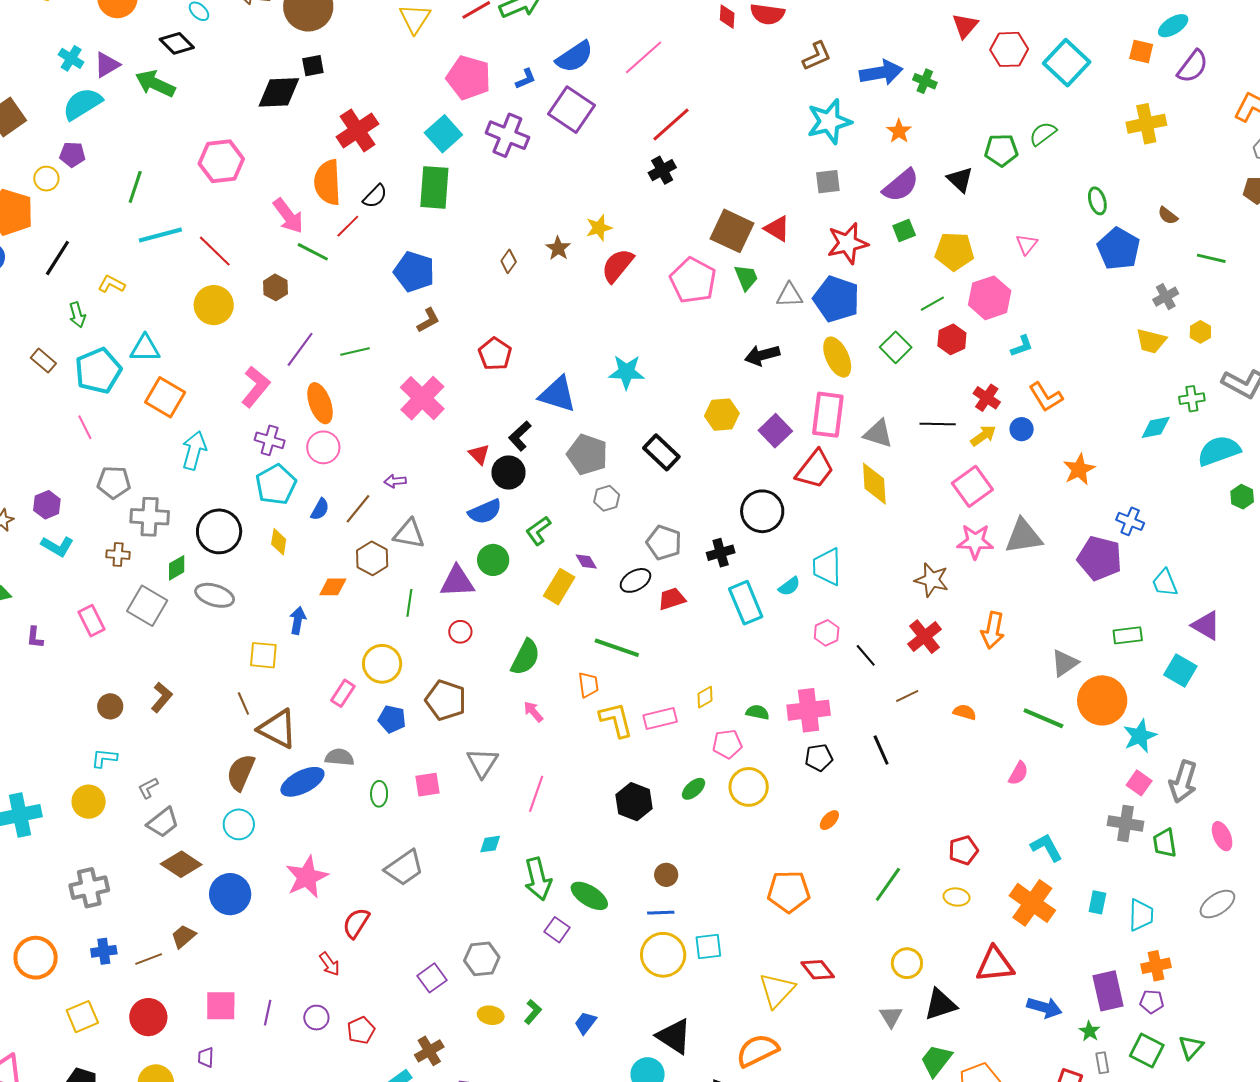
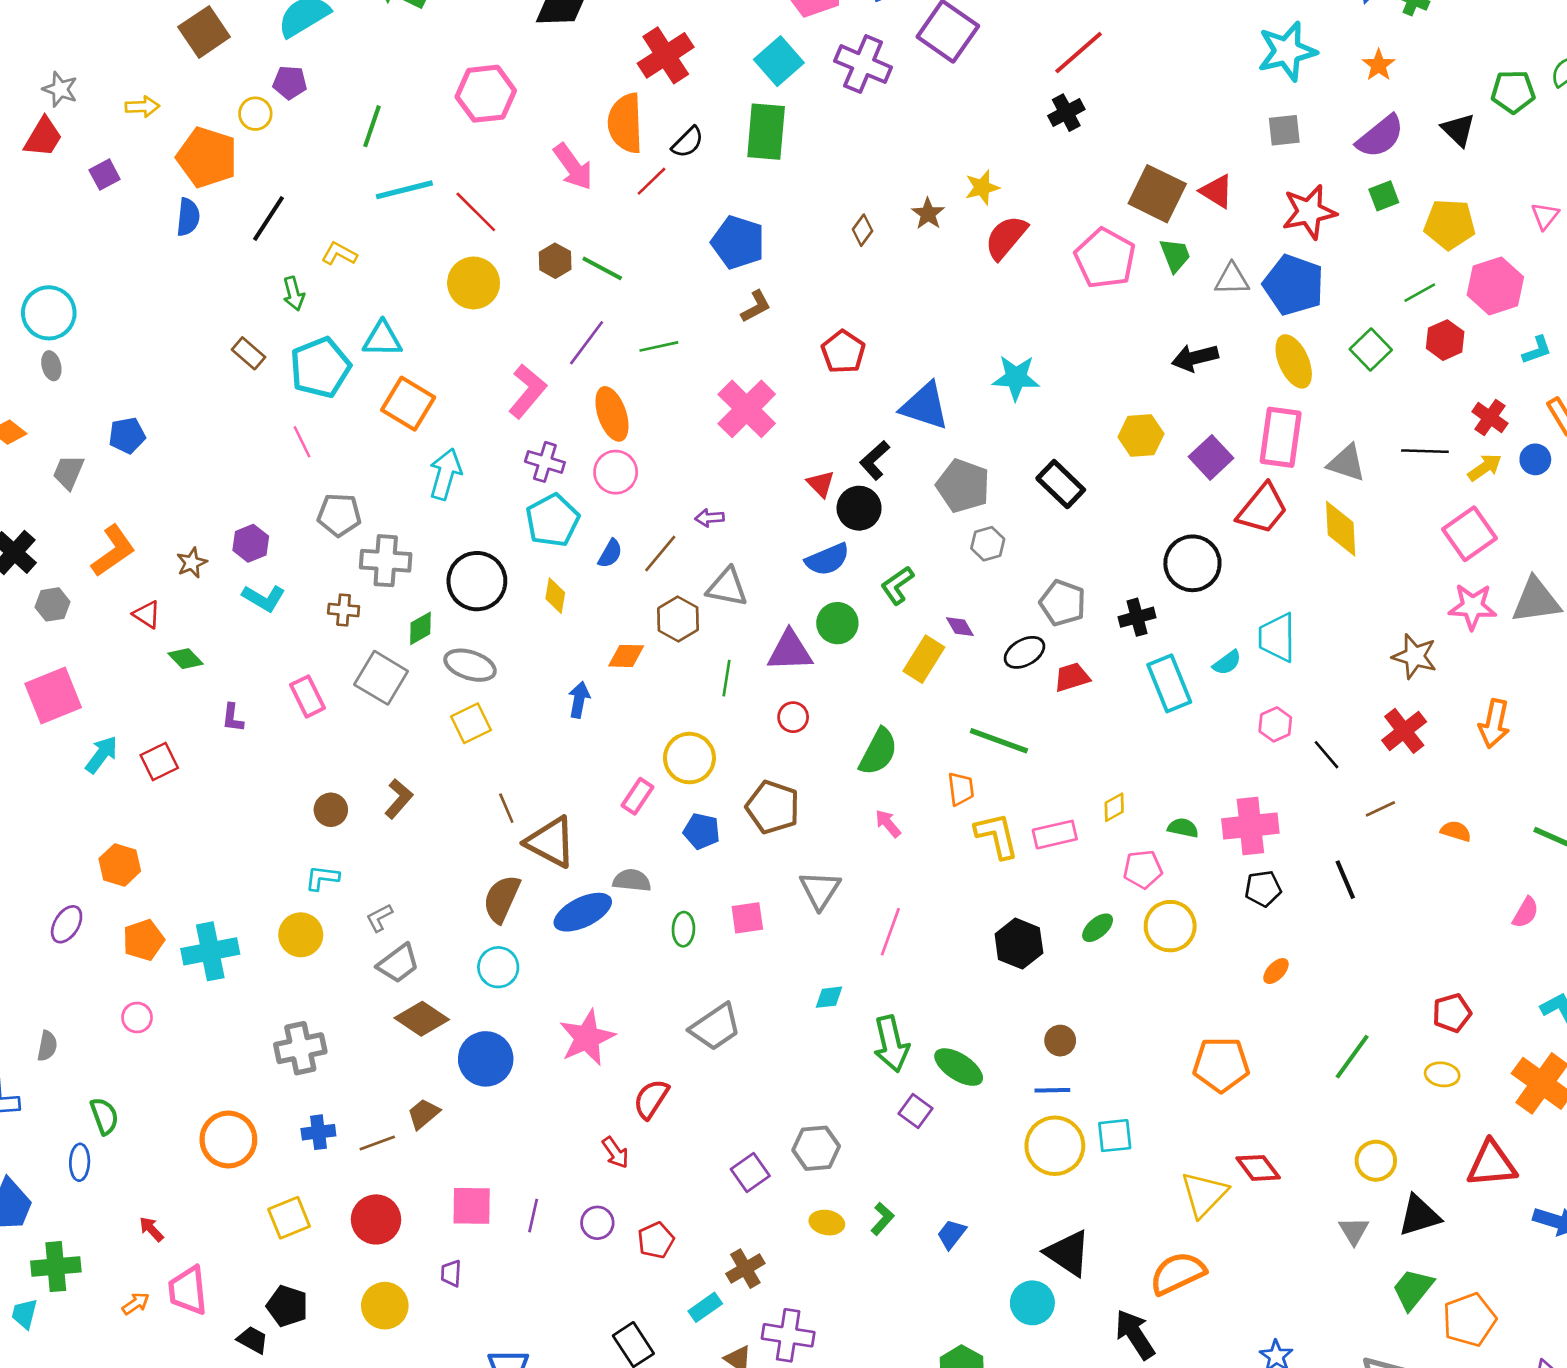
green line: (313, 252) -> (602, 268), moved
yellow square: (263, 655) -> (471, 723), moved, turned -32

